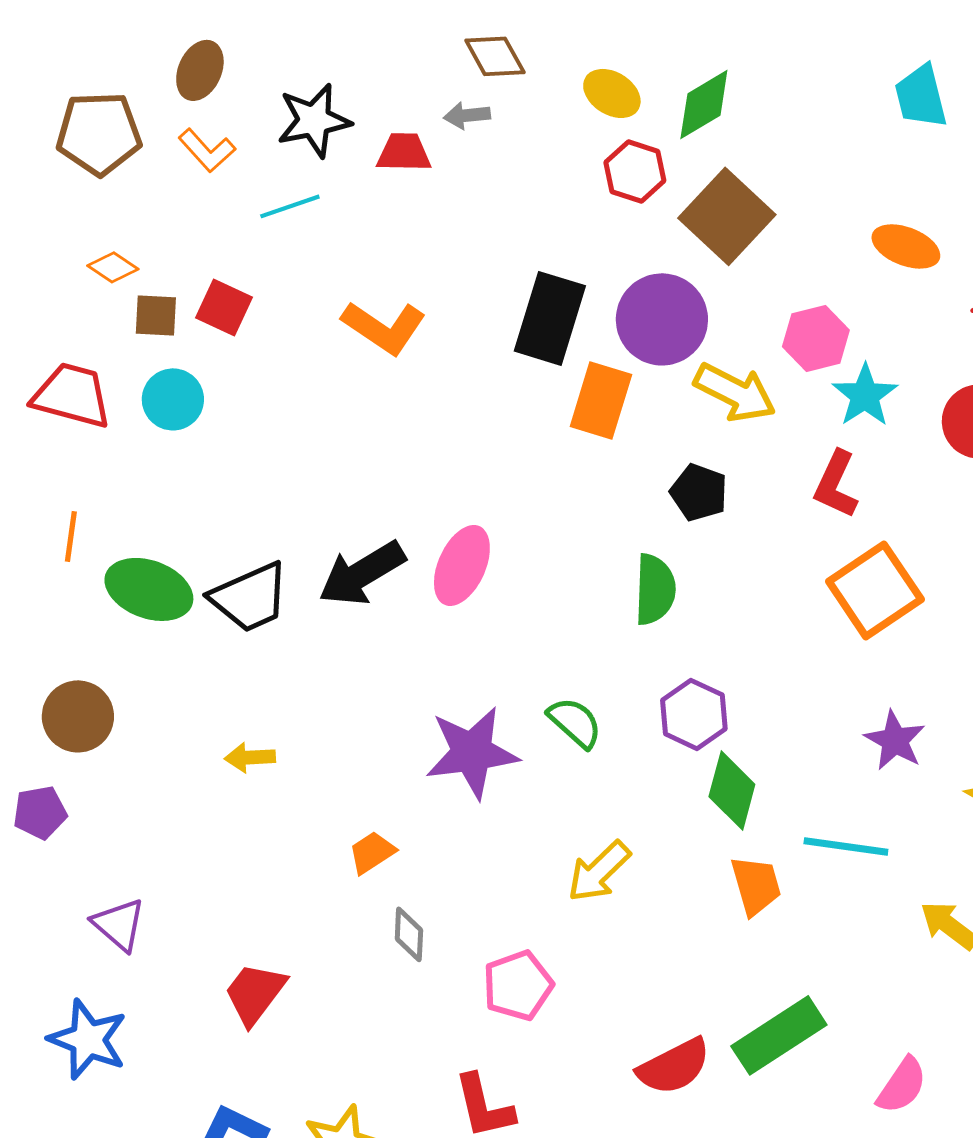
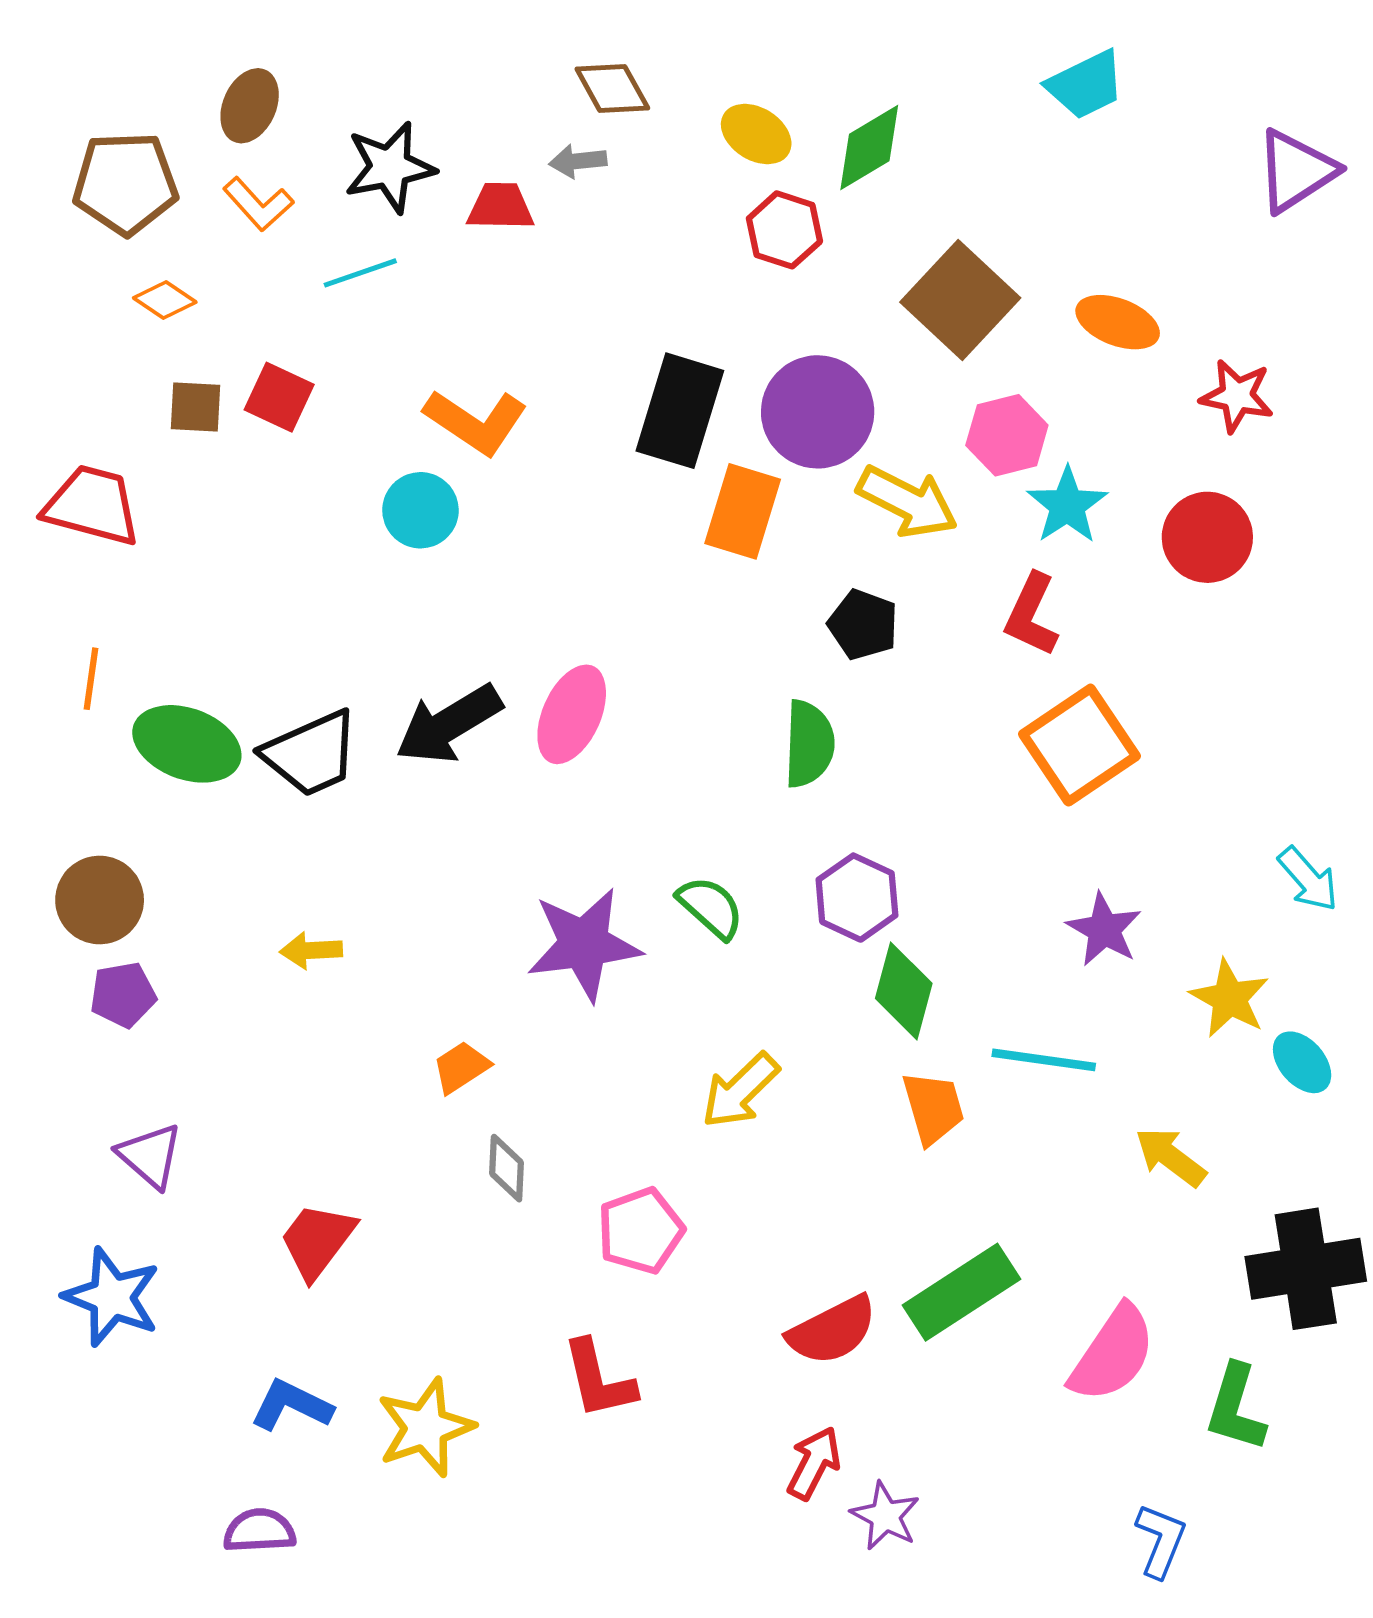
cyan trapezoid: (921, 96) -> (1086, 85), moved, turned -102
brown square: (727, 216) -> (960, 300), moved
orange diamond: (113, 267) -> (165, 300), moved
cyan circle: (173, 399) -> (420, 510), moved
purple pentagon: (40, 812) -> (123, 995), moved
pink semicircle: (902, 1085) -> (1113, 1354), size x1.4

